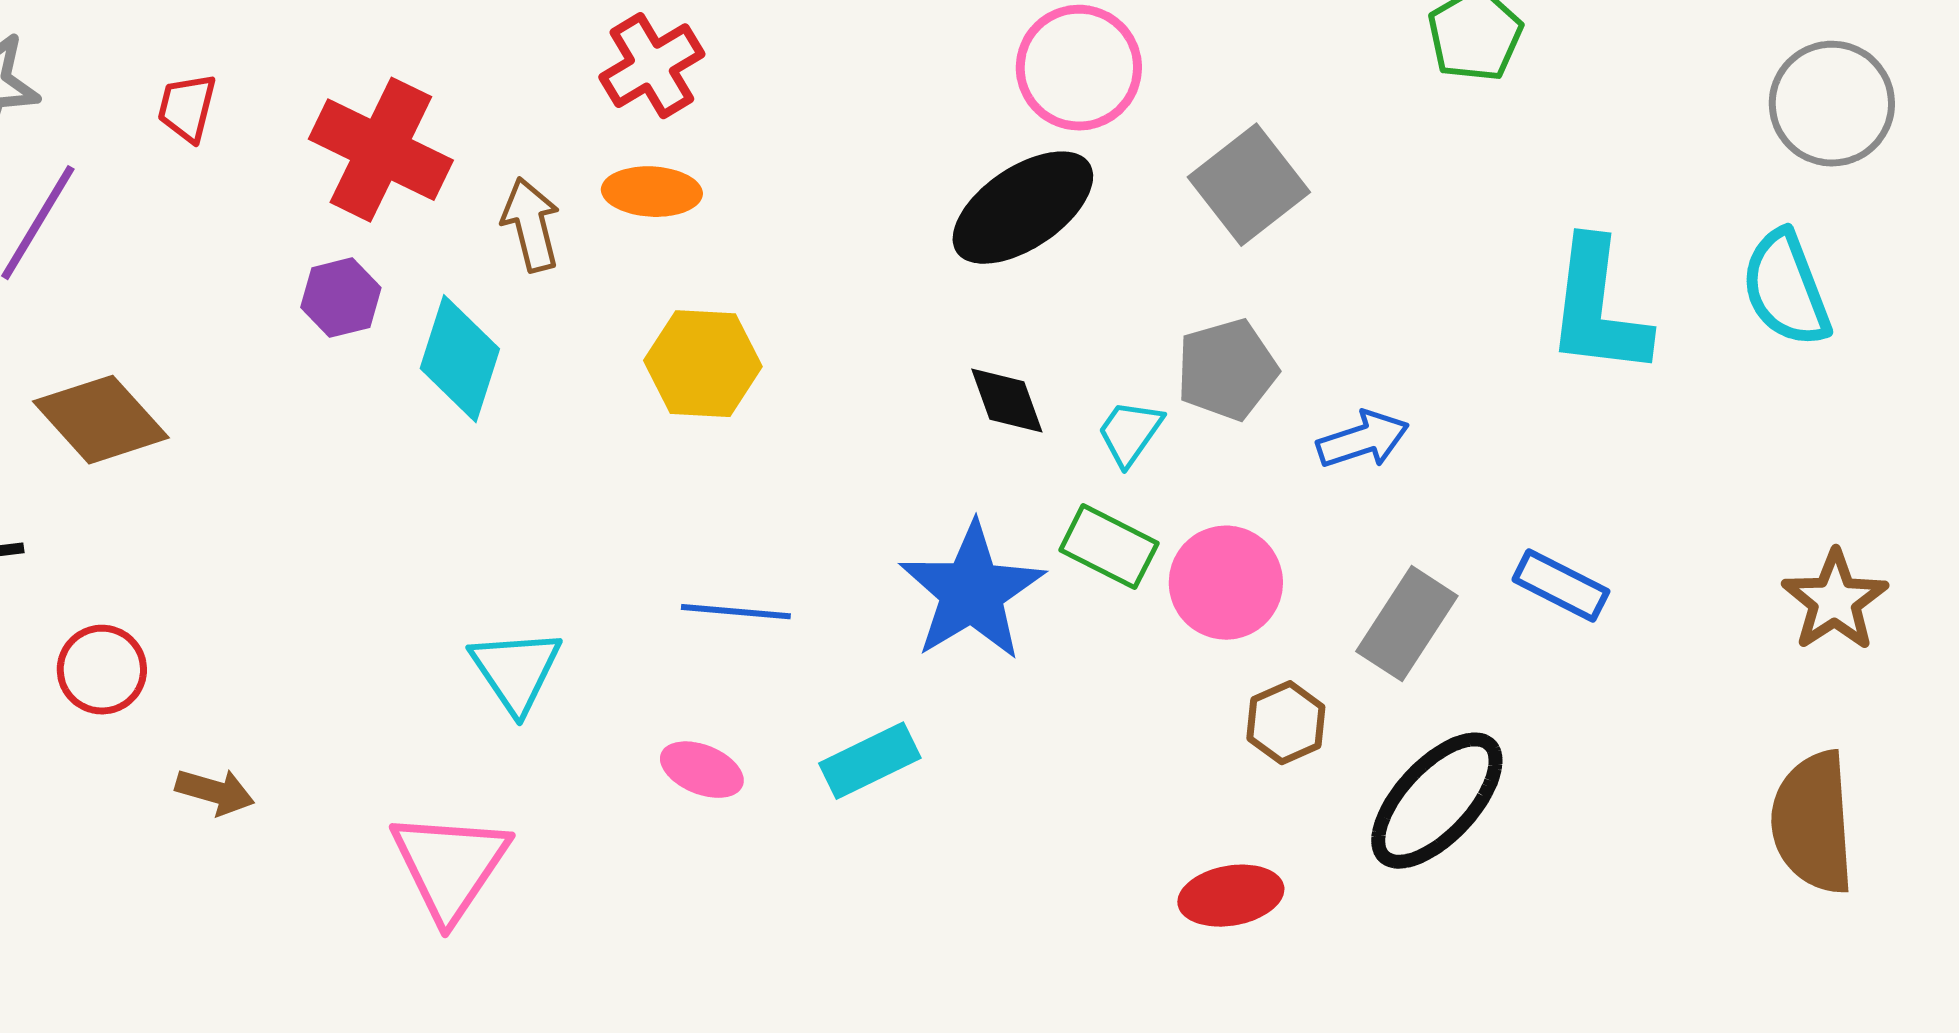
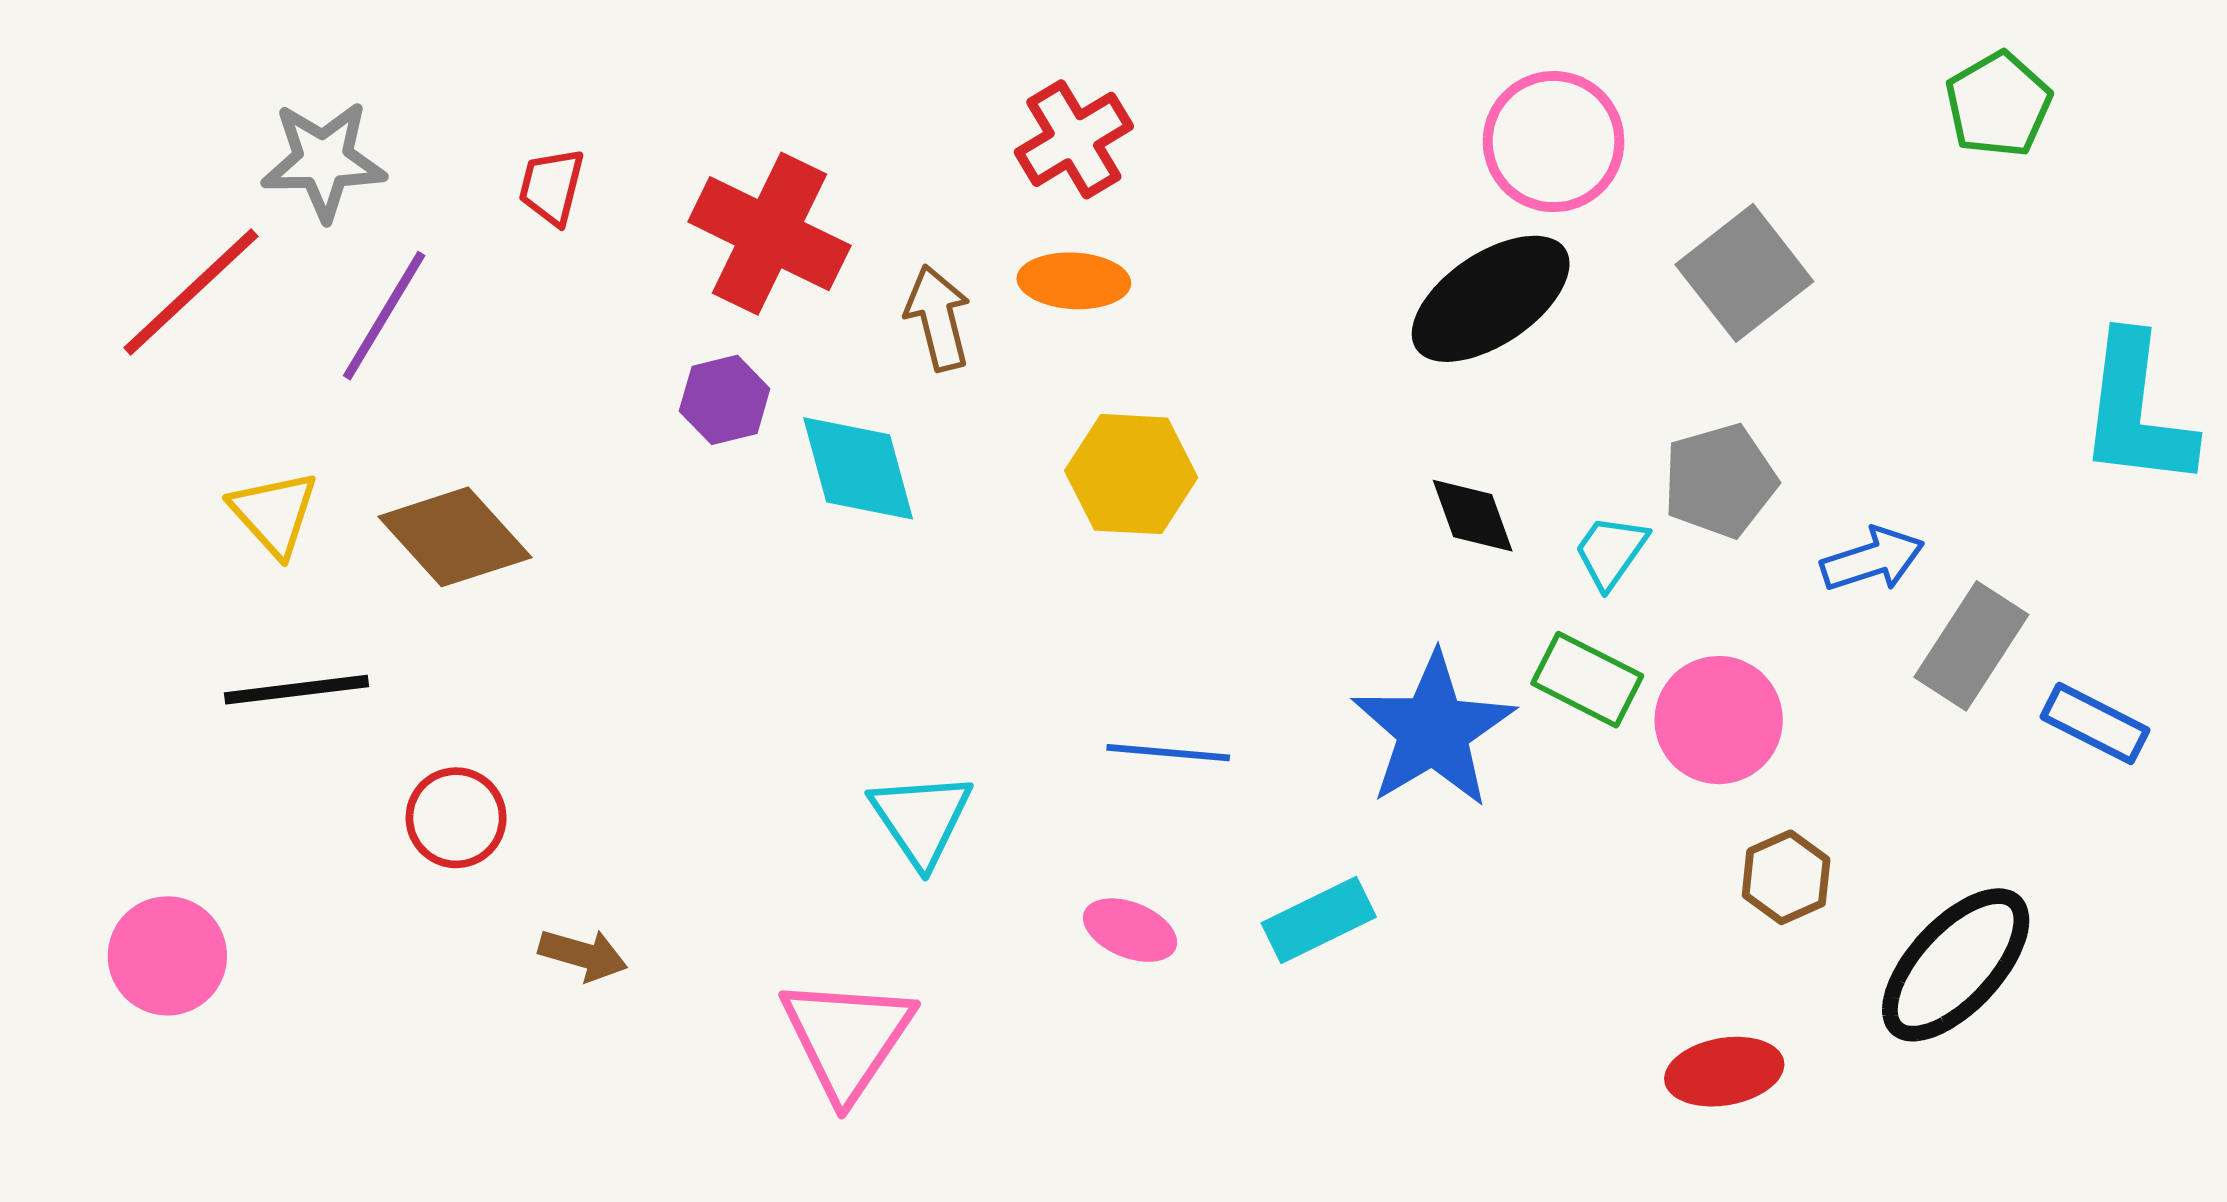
cyan diamond: (460, 359) -> (858, 468), turned -33
gray rectangle: (1407, 624) -> (1971, 646), moved

